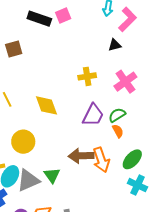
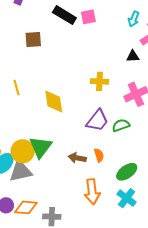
orange semicircle: (118, 131) -> (99, 155), moved
yellow circle: (23, 142) -> (23, 151), moved
brown arrow: (81, 156) -> (77, 158), size x0.7
orange arrow: (101, 160) -> (92, 192), moved
green triangle: (52, 175) -> (41, 147), moved, size x1.4

